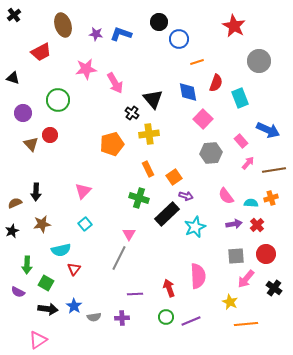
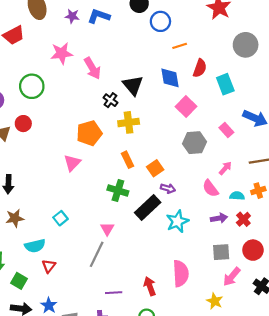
pink arrow: (248, 163) -> (225, 168), moved
pink triangle: (83, 191) -> (72, 163), moved

